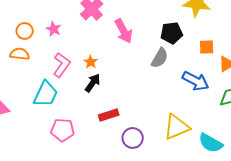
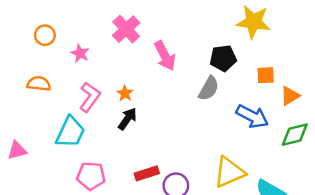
orange circle: (25, 31) -> (45, 35), moved
red rectangle: (109, 115) -> (147, 173), moved

